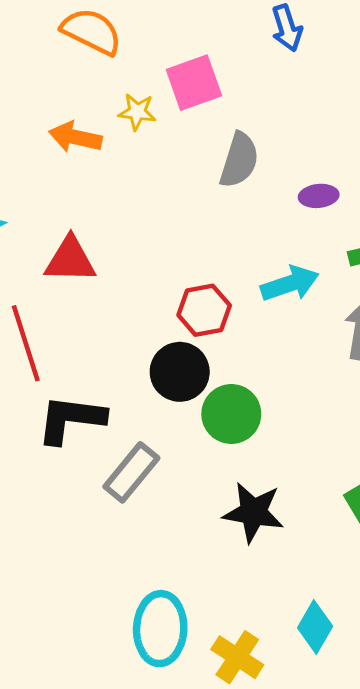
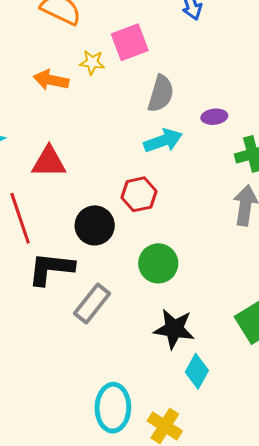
cyan arrow: (290, 284) -> (163, 141), moved
black circle: (180, 372) -> (95, 225), moved
cyan diamond: (315, 627) -> (197, 371), moved

